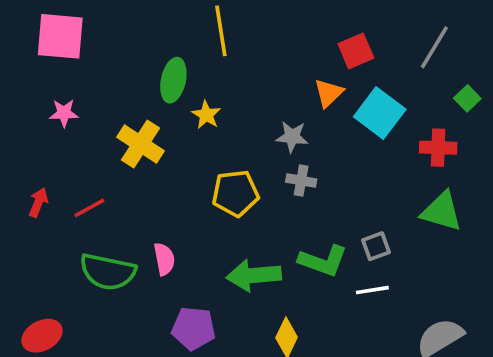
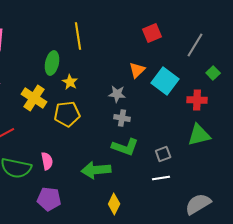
red square: (356, 51) -> (152, 33), moved
yellow pentagon: (235, 193) -> (67, 114), moved
green triangle: (442, 212) -> (199, 135), turned -30
green L-shape: (323, 261) -> (125, 147), moved
purple pentagon: (193, 328) -> (49, 199), moved

